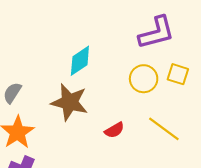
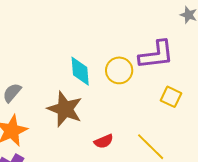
cyan diamond: (80, 61) -> (80, 71), turned -68
yellow circle: (144, 79) -> (119, 70), moved

